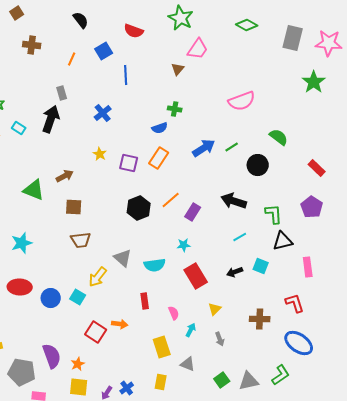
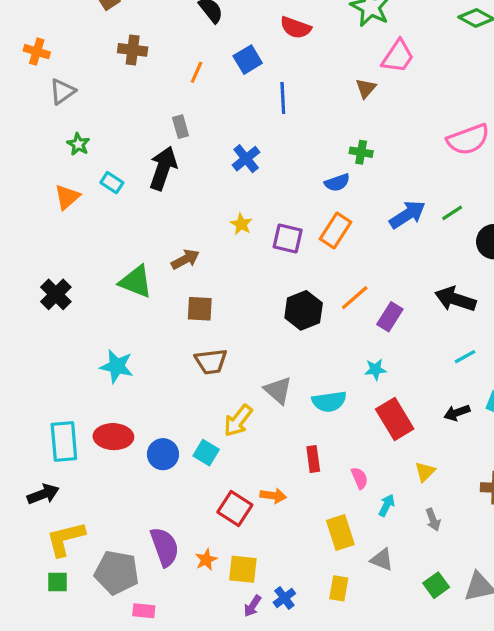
cyan star: (22, 243) -> (117, 366), turned 30
yellow square: (79, 387) -> (243, 569), moved

